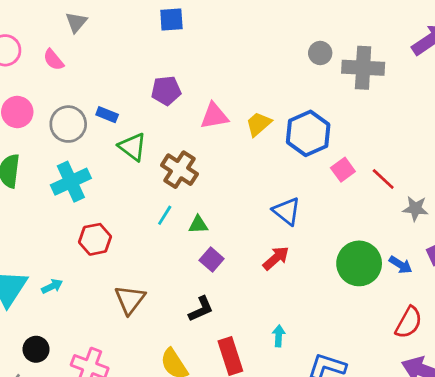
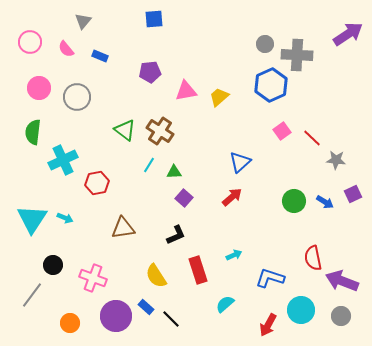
blue rectangle: (107, 115) -> (100, 56), moved
blue hexagon: (308, 133) -> (271, 85), moved
green triangle: (133, 147) -> (125, 130), moved
cyan cross: (71, 182) -> (63, 160), moved
blue triangle: (287, 211) -> (240, 162), turned 40
green circle: (359, 263) -> (294, 201), size x0.7
cyan arrow: (52, 286) -> (65, 218), turned 49
brown triangle: (130, 300) -> (123, 228), turned 45
red semicircle: (409, 322) -> (313, 258), moved, turned 140
cyan arrow: (279, 336) -> (234, 255), turned 63

